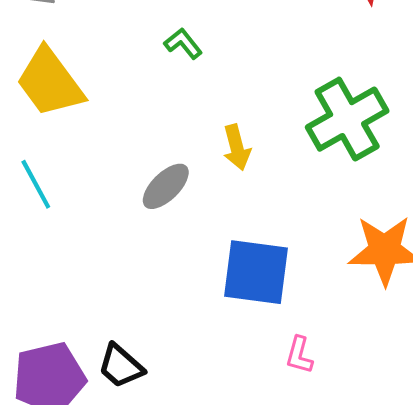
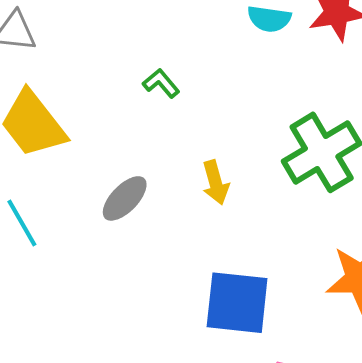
gray ellipse: (166, 186) -> (125, 198), moved

